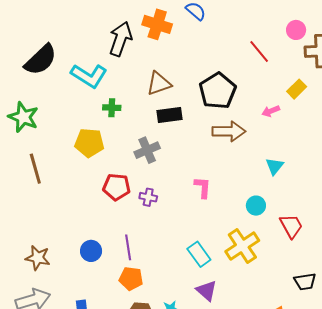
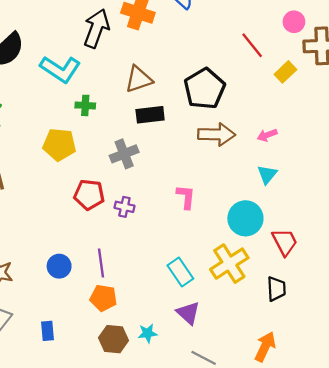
yellow rectangle: (297, 89) -> (285, 72), moved
pink arrow: (271, 111) -> (267, 135), moved
cyan circle: (256, 206) -> (245, 218), size x1.6
black trapezoid: (305, 282) -> (276, 289), moved, turned -85

